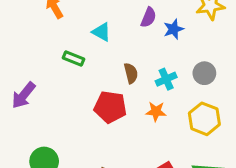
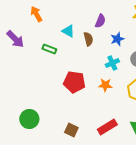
blue star: (174, 29) -> (117, 39), moved
brown semicircle: (131, 73) -> (88, 39), moved
purple arrow: (24, 95) -> (15, 39), moved, turned -84

